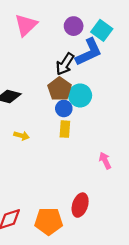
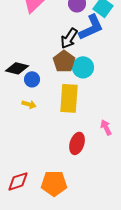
blue circle: (64, 108) -> (32, 79), moved
yellow rectangle: (65, 129) -> (69, 98), size x1.8
red ellipse: (80, 205) -> (77, 143), moved

